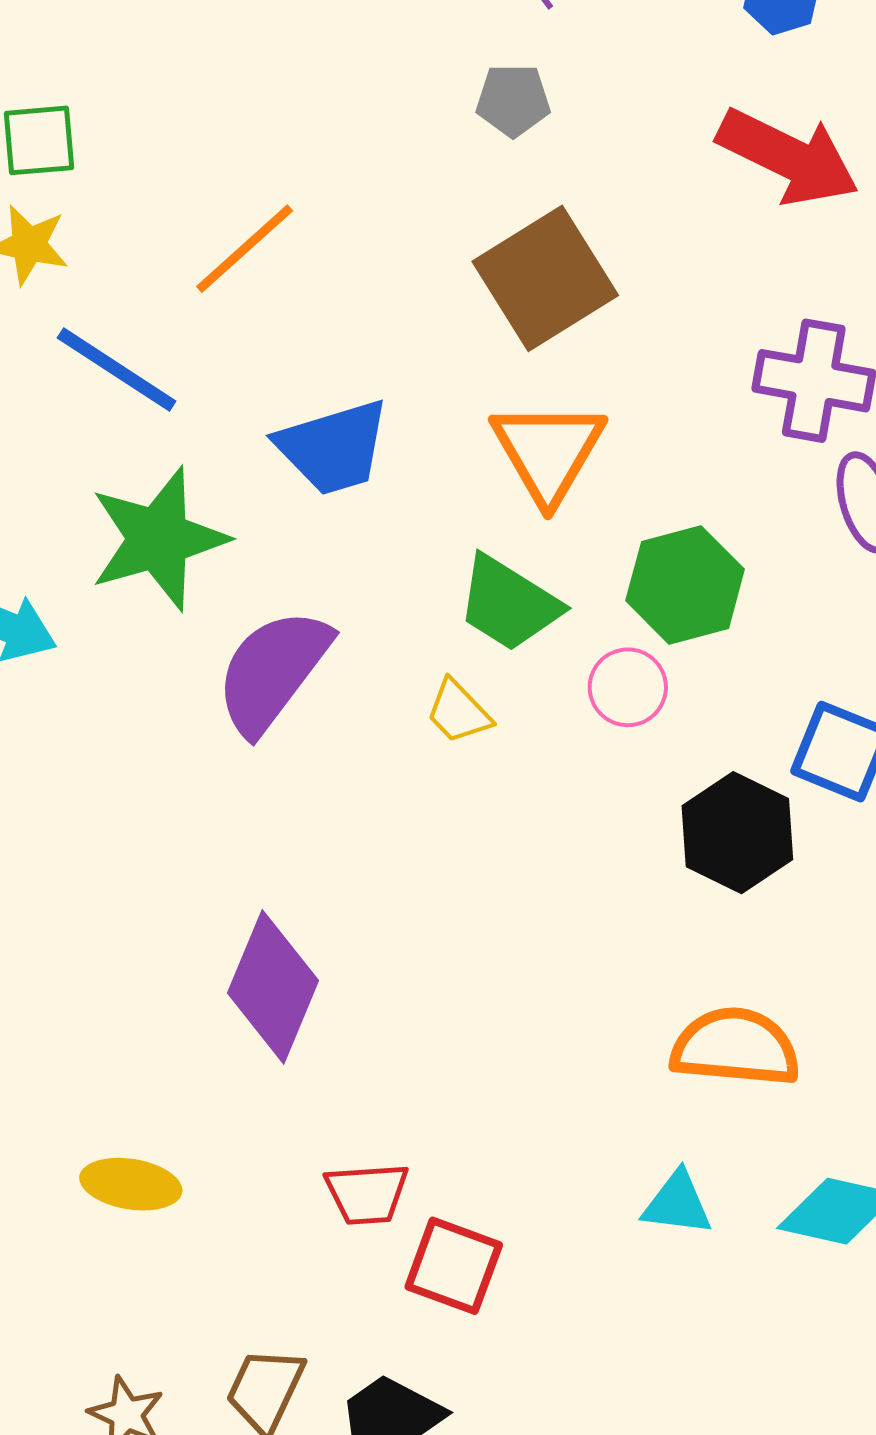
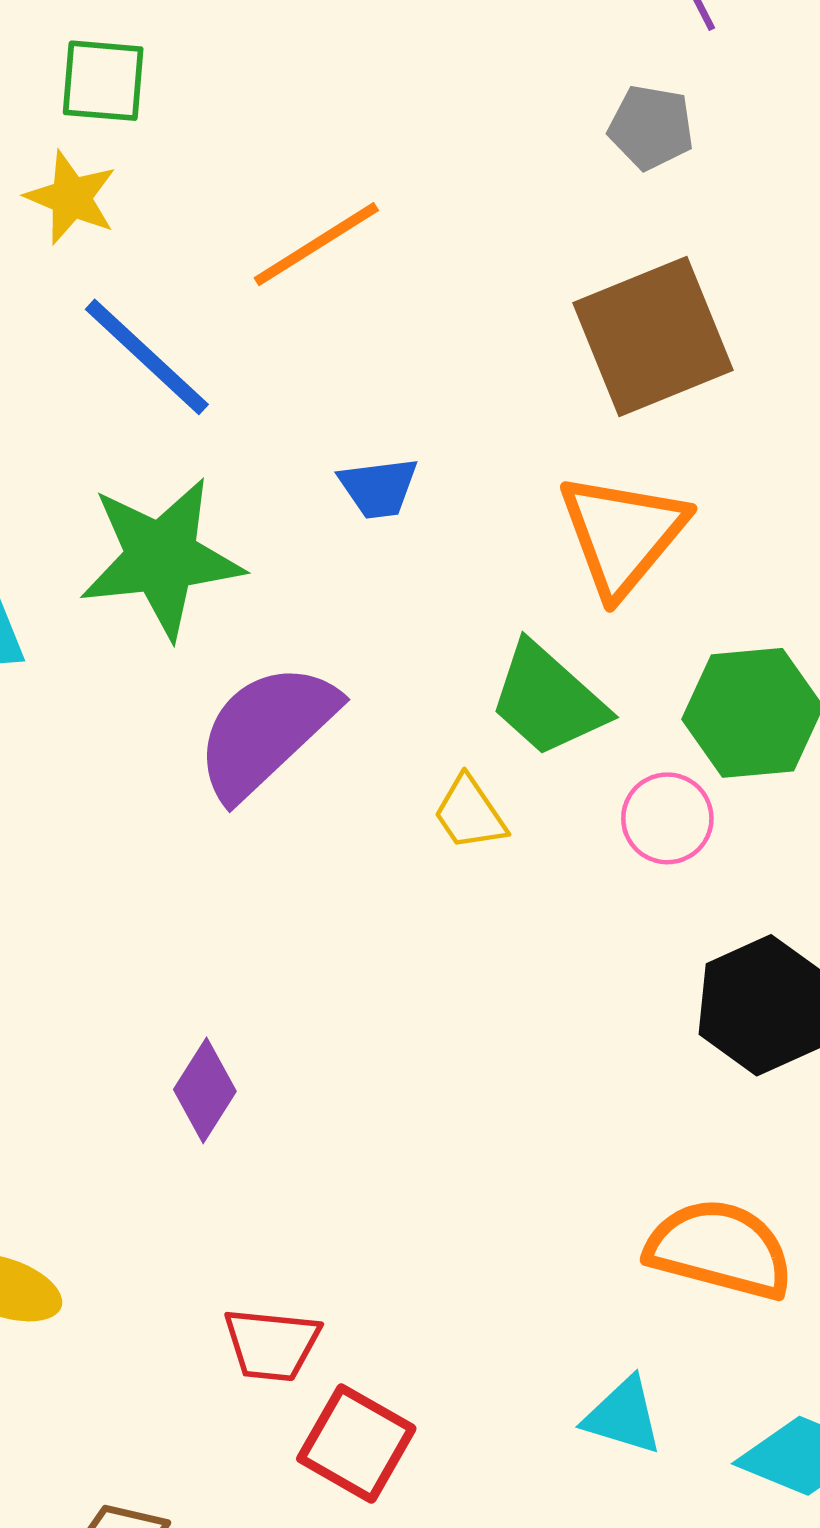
blue trapezoid: (333, 447) -> (378, 488), size x0.6
purple diamond: (273, 987) -> (205, 1090), size x0.6

